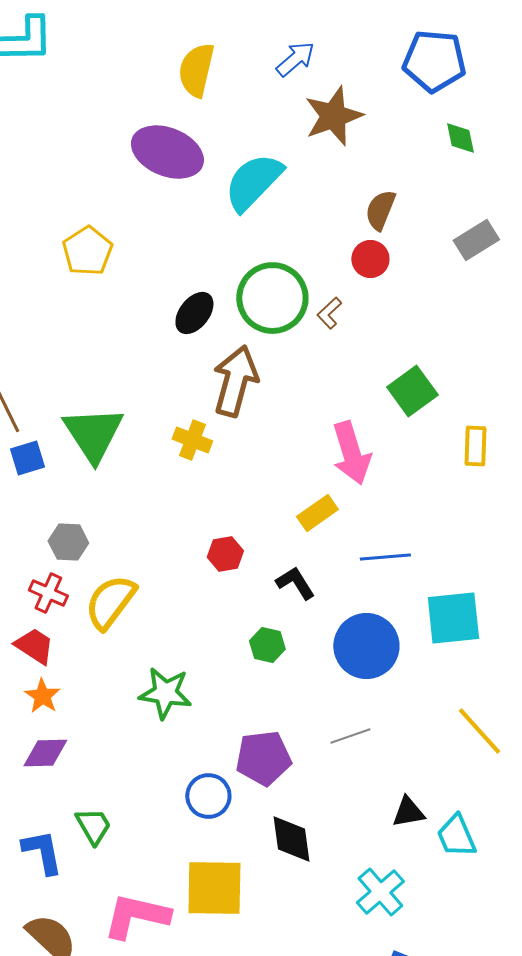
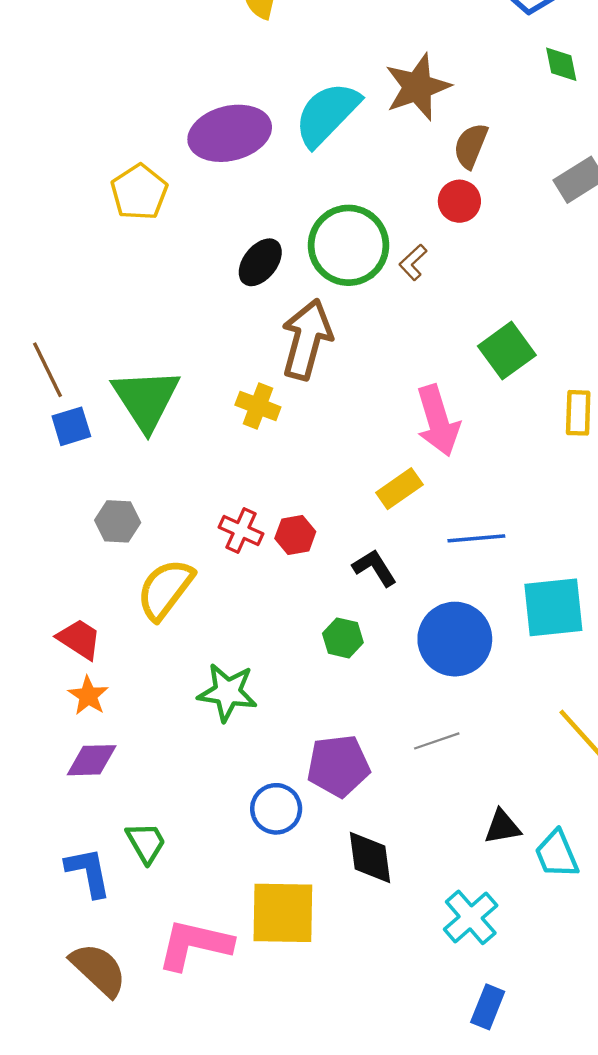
brown star: (333, 116) -> (418, 87), moved
purple ellipse: (167, 152) -> (230, 133), moved, turned -36
red cross: (48, 593) -> (241, 530), moved

